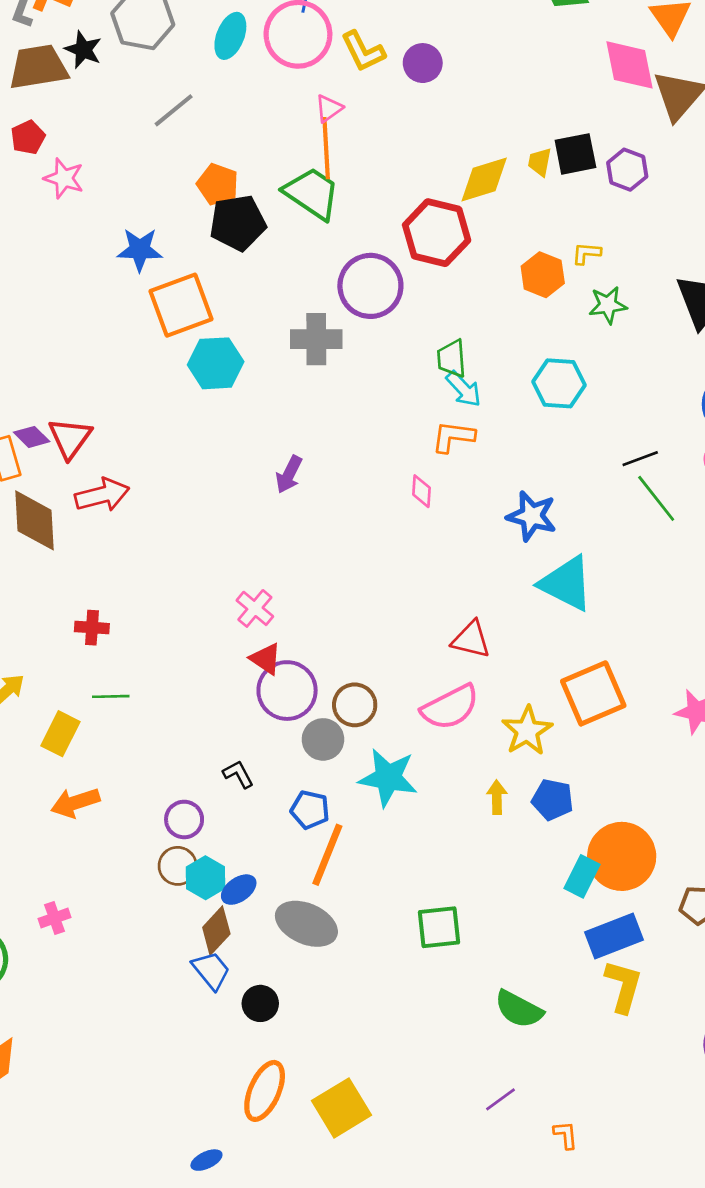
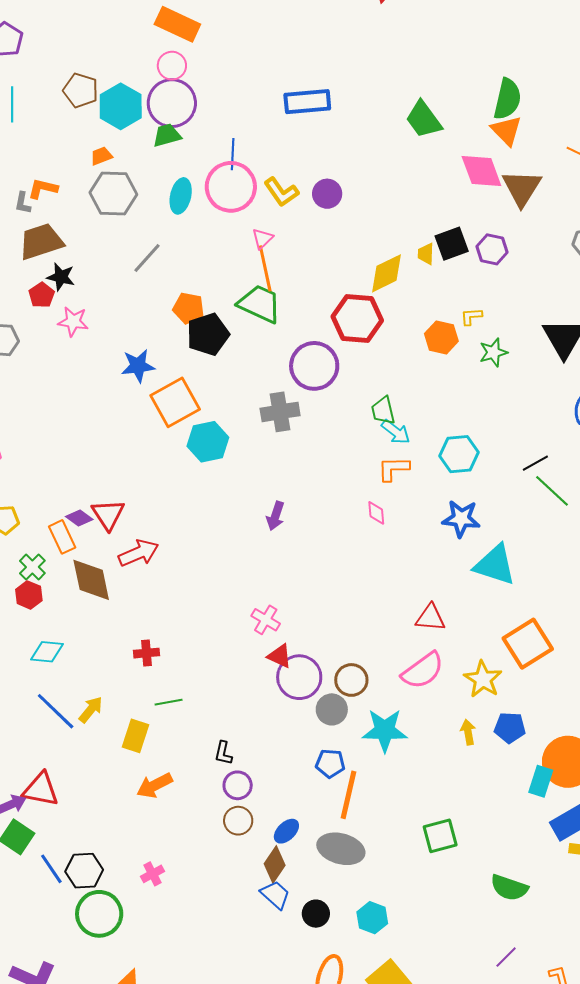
black star: (83, 50) -> (61, 277), moved
cyan hexagon: (559, 383) -> (459, 454), moved
black L-shape: (238, 774) -> (223, 753), moved, turned -130
cyan hexagon: (205, 878) -> (372, 918), moved

